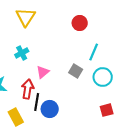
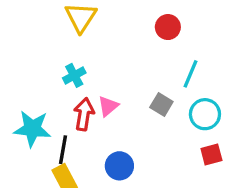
red arrow: (28, 89) -> (84, 114), moved
black line: (37, 102) -> (63, 150), moved
red square: (107, 110) -> (211, 155), moved

